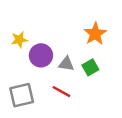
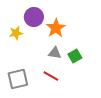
orange star: (95, 34) -> (56, 28), moved
purple circle: (41, 55) -> (34, 17), moved

